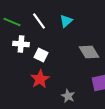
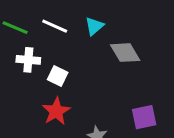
white line: (39, 21) -> (55, 26), turned -30
gray diamond: (89, 52) -> (125, 53), moved

